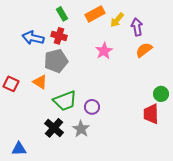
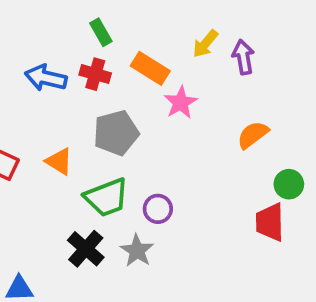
orange rectangle: (95, 14) -> (150, 68), moved, turned 60
orange semicircle: (144, 50) -> (253, 135), moved
gray pentagon: (56, 61) -> (116, 133), moved

